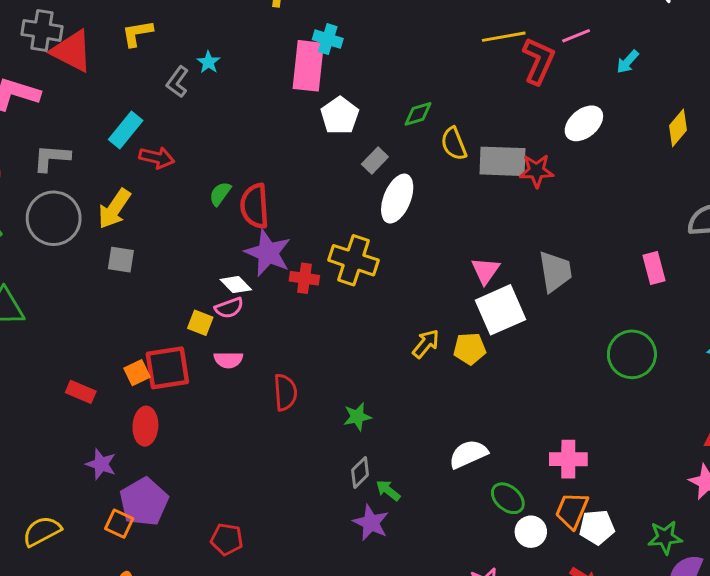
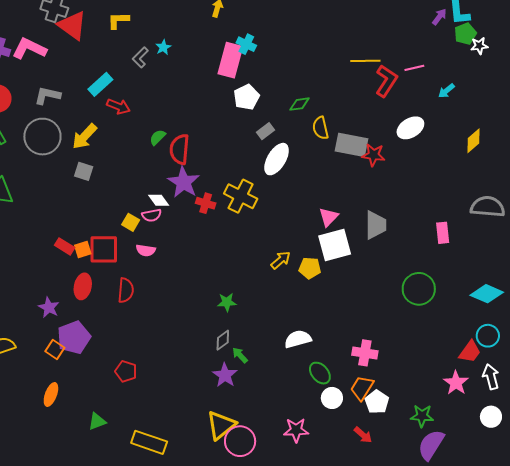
red rectangle: (81, 392) -> (65, 246), moved
red semicircle: (285, 392) -> (126, 290), moved
white pentagon: (597, 527) -> (377, 402), turned 30

